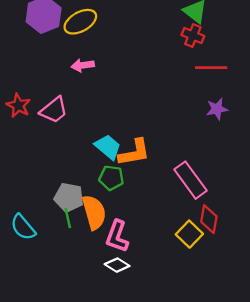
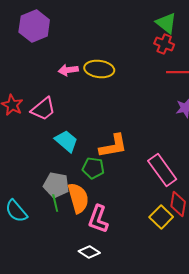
yellow ellipse: (80, 22) -> (99, 69), moved, turned 36
cyan trapezoid: (108, 147) -> (66, 141), moved
white diamond: (117, 265) -> (89, 252), moved

